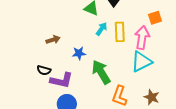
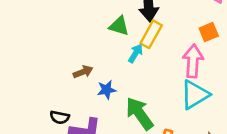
yellow rectangle: (120, 32) -> (151, 34), moved, turned 36
brown arrow: (53, 40) -> (83, 72), moved

